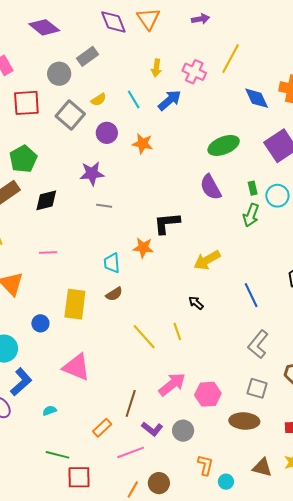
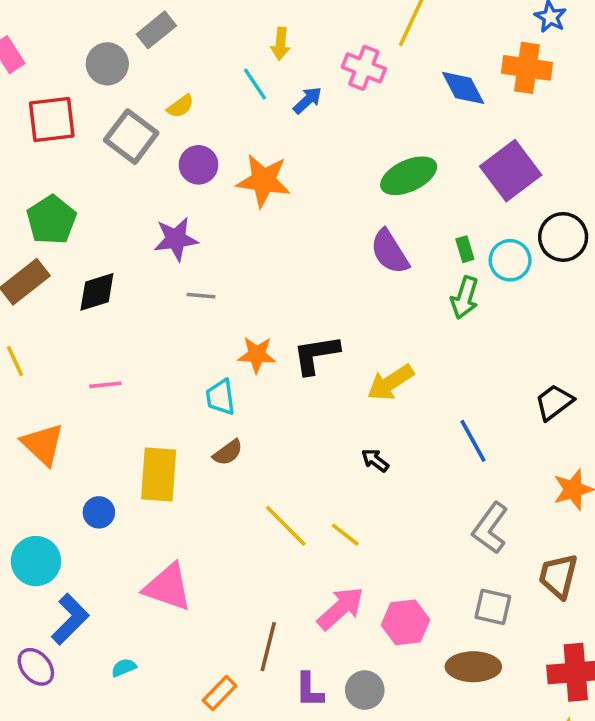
pink cross: (194, 72) -> (364, 68), moved
cyan line: (134, 99) -> (255, 84), moved
blue arrow: (170, 100) -> (308, 100), size x0.7
orange star: (143, 144) -> (264, 181), size x1.4
black L-shape: (167, 223) -> (316, 355), moved
orange star: (143, 248) -> (257, 355), moved
yellow line: (177, 331) -> (345, 535), moved, turned -30
purple L-shape: (152, 429) -> (309, 690), turned 55

